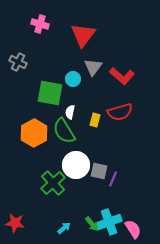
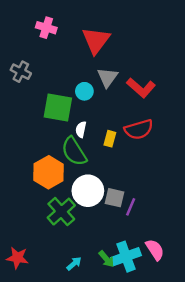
orange hexagon: (34, 133) -> (49, 172), moved
pink semicircle: (133, 229) -> (155, 250), moved

